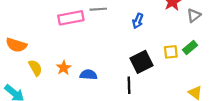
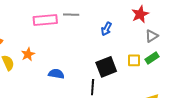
gray triangle: (194, 15) -> (152, 36), moved
orange star: (64, 68) -> (28, 54), moved

